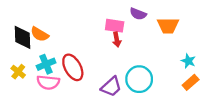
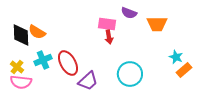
pink semicircle: (48, 82) -> (21, 82), moved
orange rectangle: (191, 82) -> (184, 70), moved
purple trapezoid: (111, 87) -> (88, 81), moved

